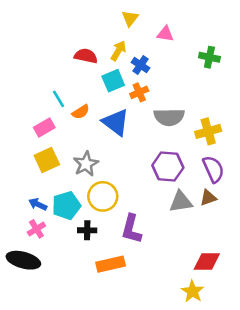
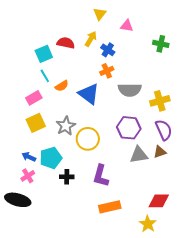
cyan square: (113, 81) -> (44, 54), moved
yellow circle: (103, 196) -> (88, 139), moved
orange rectangle: (111, 264) -> (110, 207), moved

